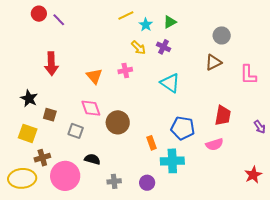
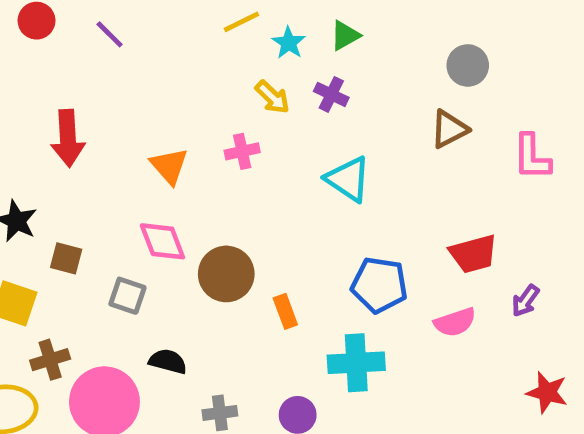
purple line: (59, 20) -> (110, 34), moved
red trapezoid: (223, 116) -> (473, 254), turned 65
purple arrow: (260, 127) -> (525, 301), moved, turned 72
orange rectangle: (152, 143) -> (285, 311), moved
red star: (253, 175) -> (547, 392), turned -30

